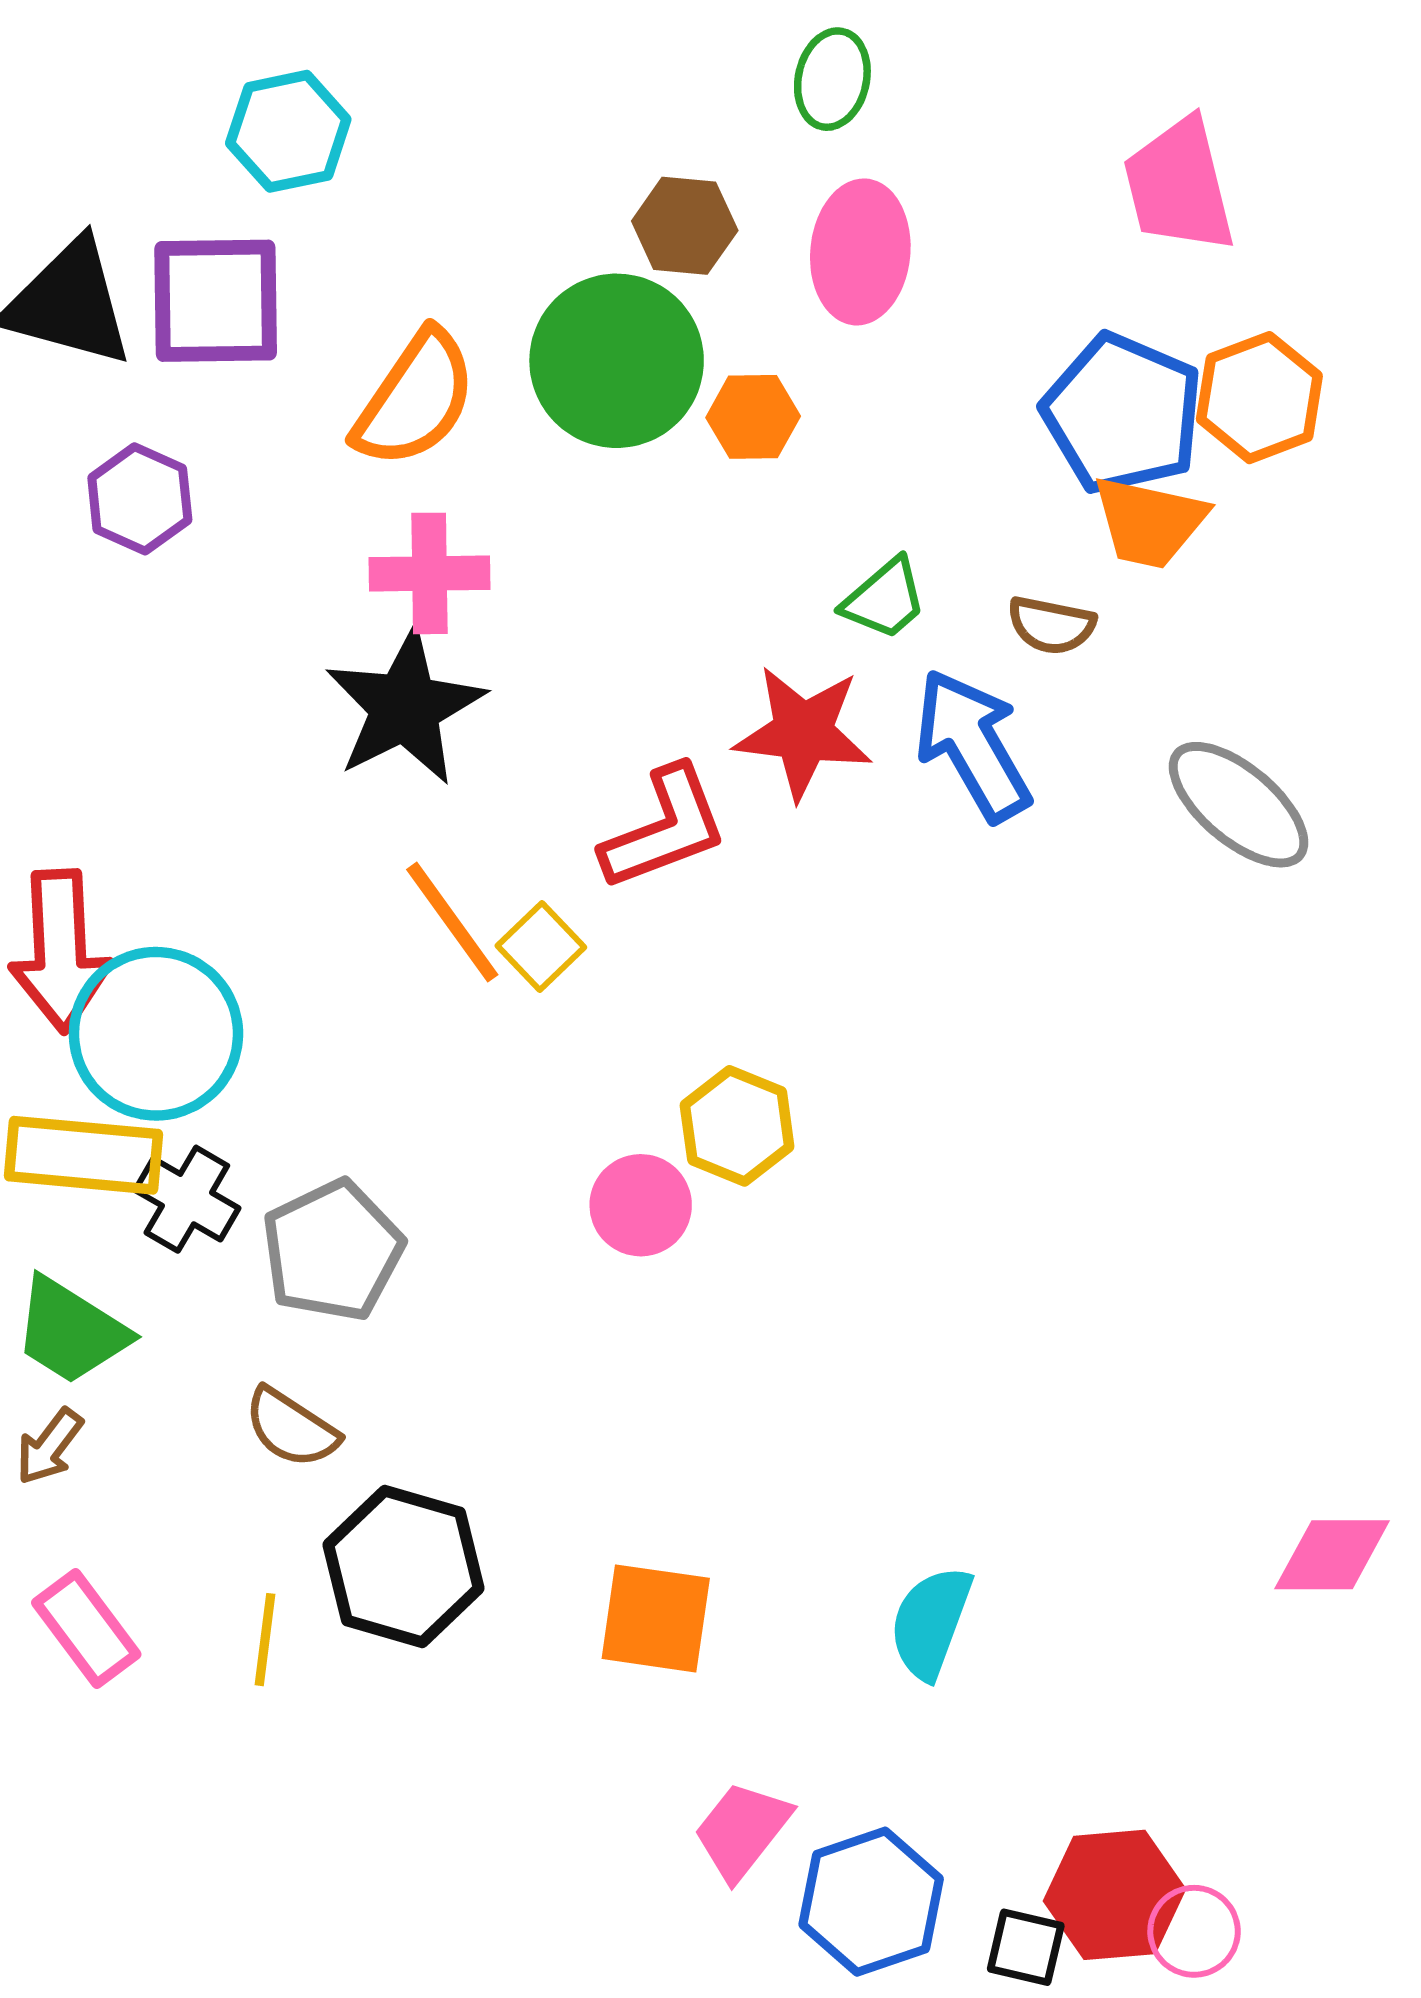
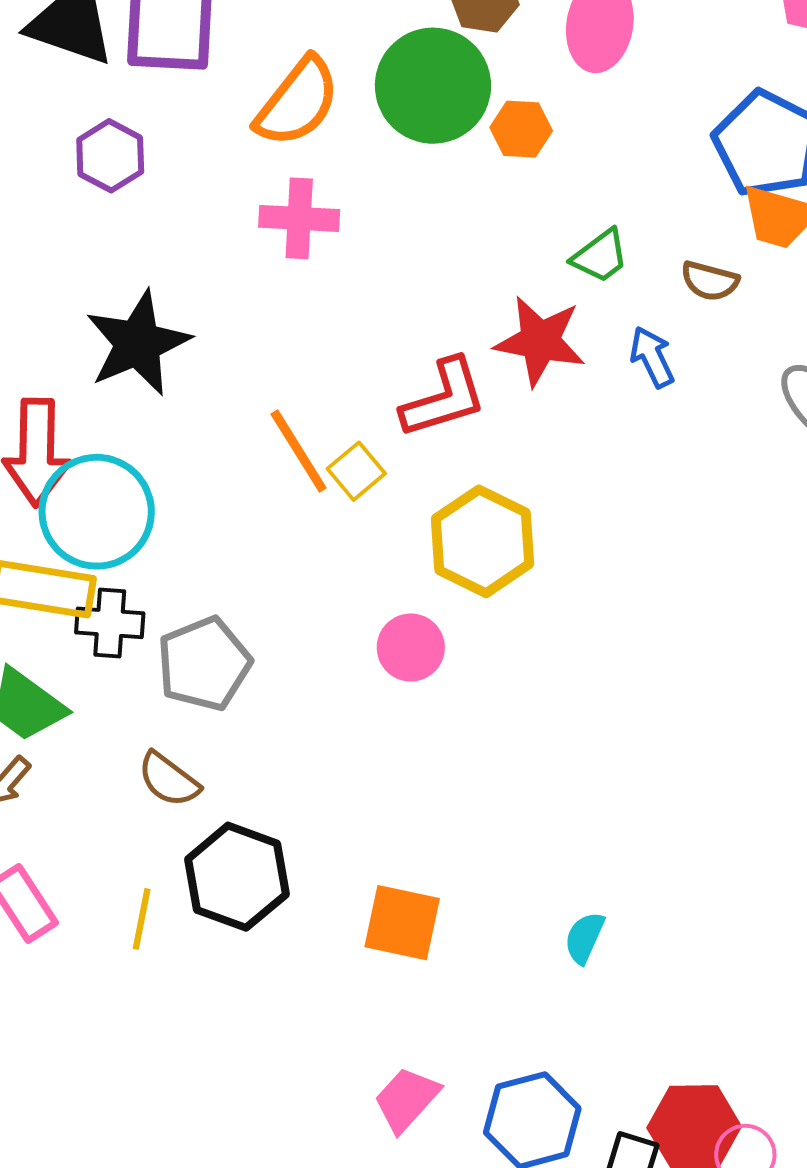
black star: (405, 707) -> (138, 343), moved
blue arrow: (973, 745) -> (652, 357), size x0.6
yellow hexagon: (737, 1126) -> (483, 541), moved, size x1.4
black cross: (187, 1199) -> (110, 623), turned -30
cyan semicircle: (931, 1622) -> (584, 938), size x0.7
pink trapezoid: (742, 1831) -> (406, 1099), moved

